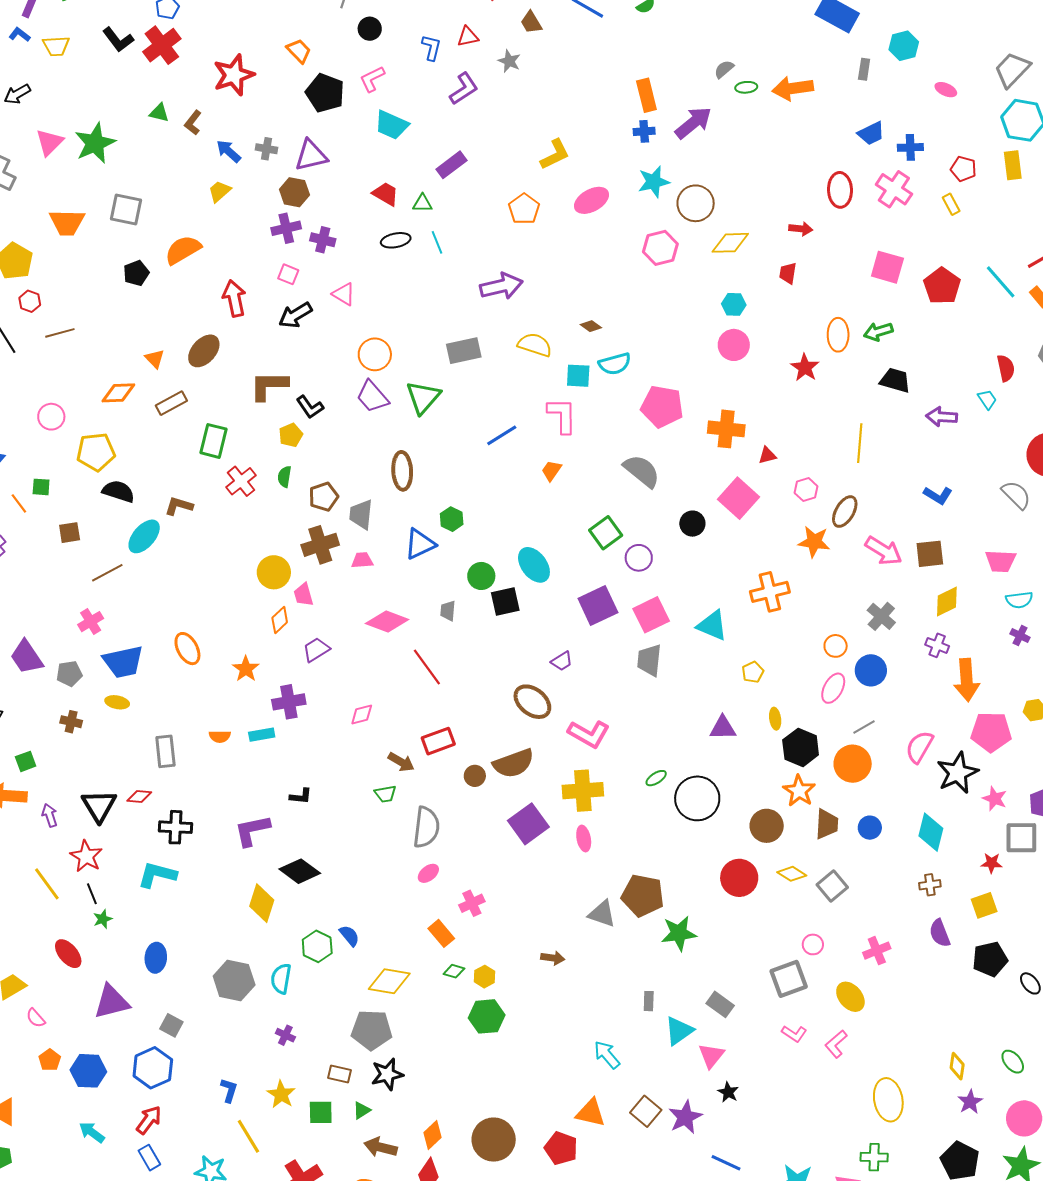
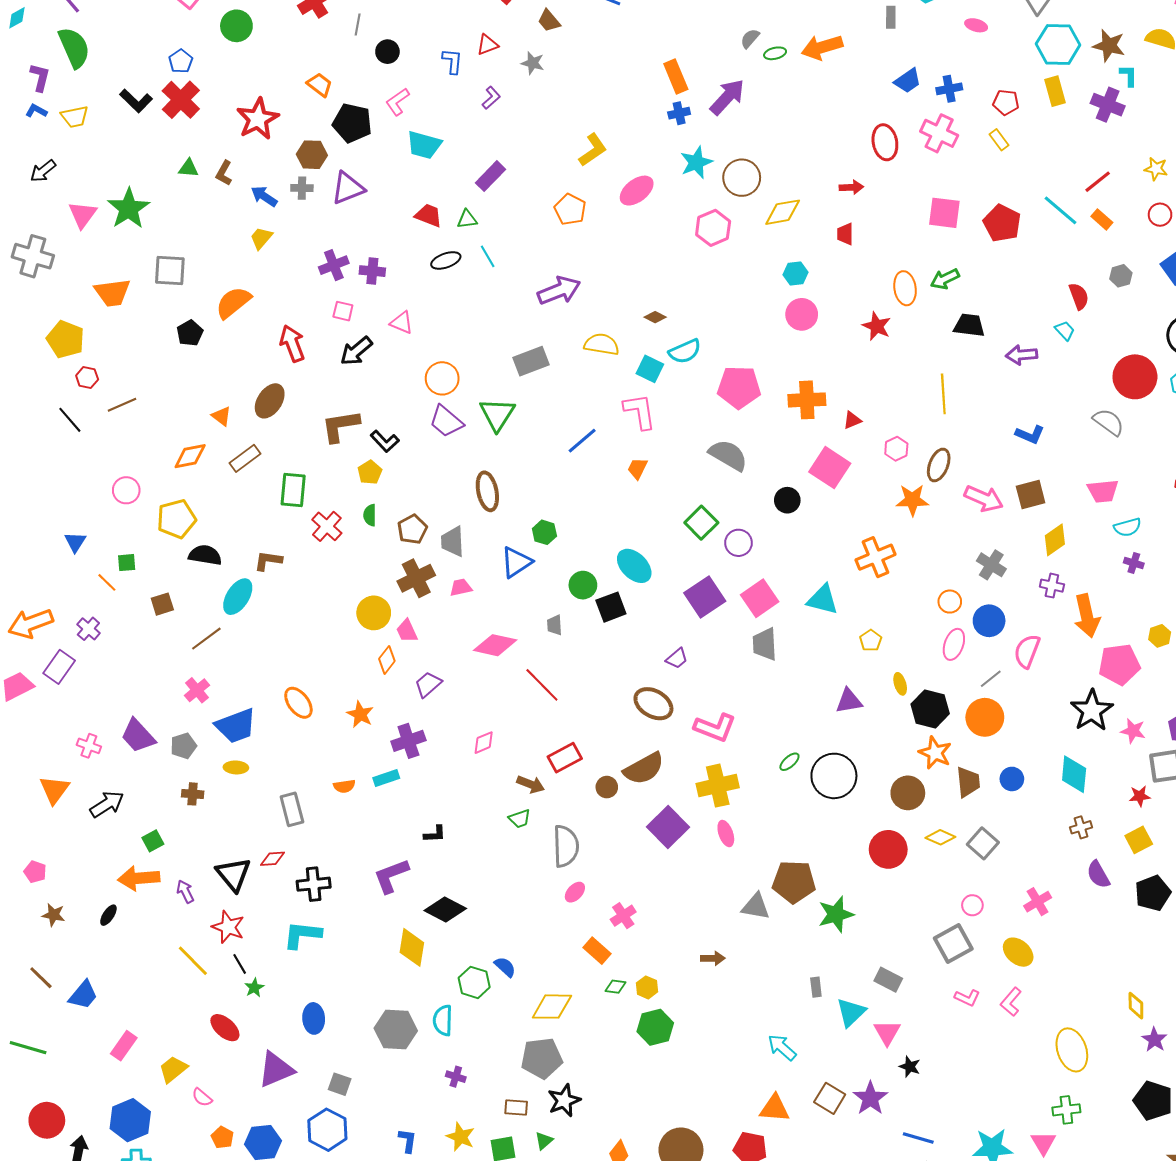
purple L-shape: (464, 89) -> (491, 98), size x0.7
brown hexagon: (294, 192) -> (312, 155), moved
cyan square: (578, 376) -> (650, 369), turned 32
pink semicircle: (919, 747) -> (1027, 651), moved

